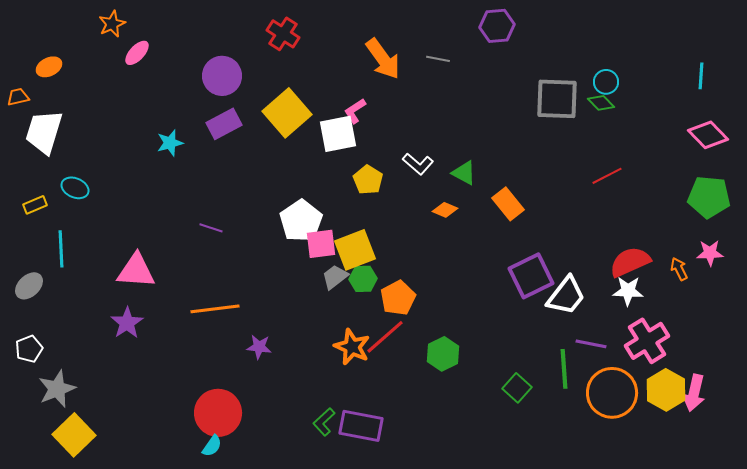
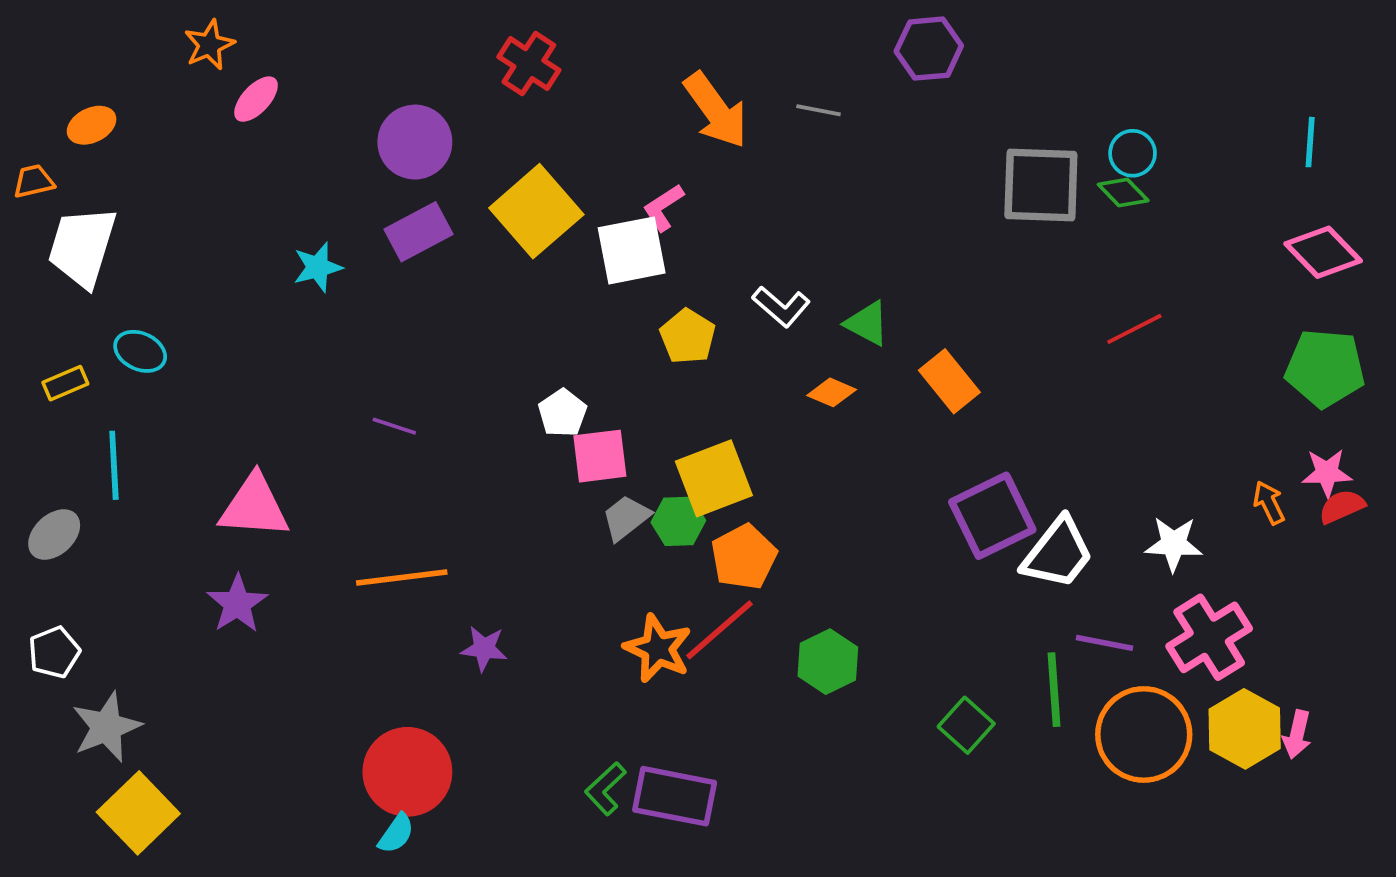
white pentagon: (301, 221) -> (563, 413), size x0.6
yellow square: (355, 250) -> (714, 478), moved
red semicircle: (630, 262) -> (1342, 506), moved, size x0.6
pink arrow: (694, 393) -> (1297, 734), size x0.7

